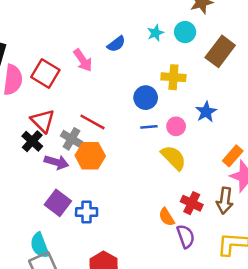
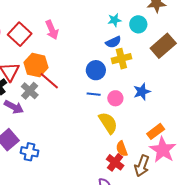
blue semicircle: (116, 44) -> (113, 42), moved
yellow cross: (173, 77) -> (121, 59), turned -30
orange hexagon: (90, 156) -> (36, 65), moved
orange semicircle: (167, 217) -> (122, 149), moved

